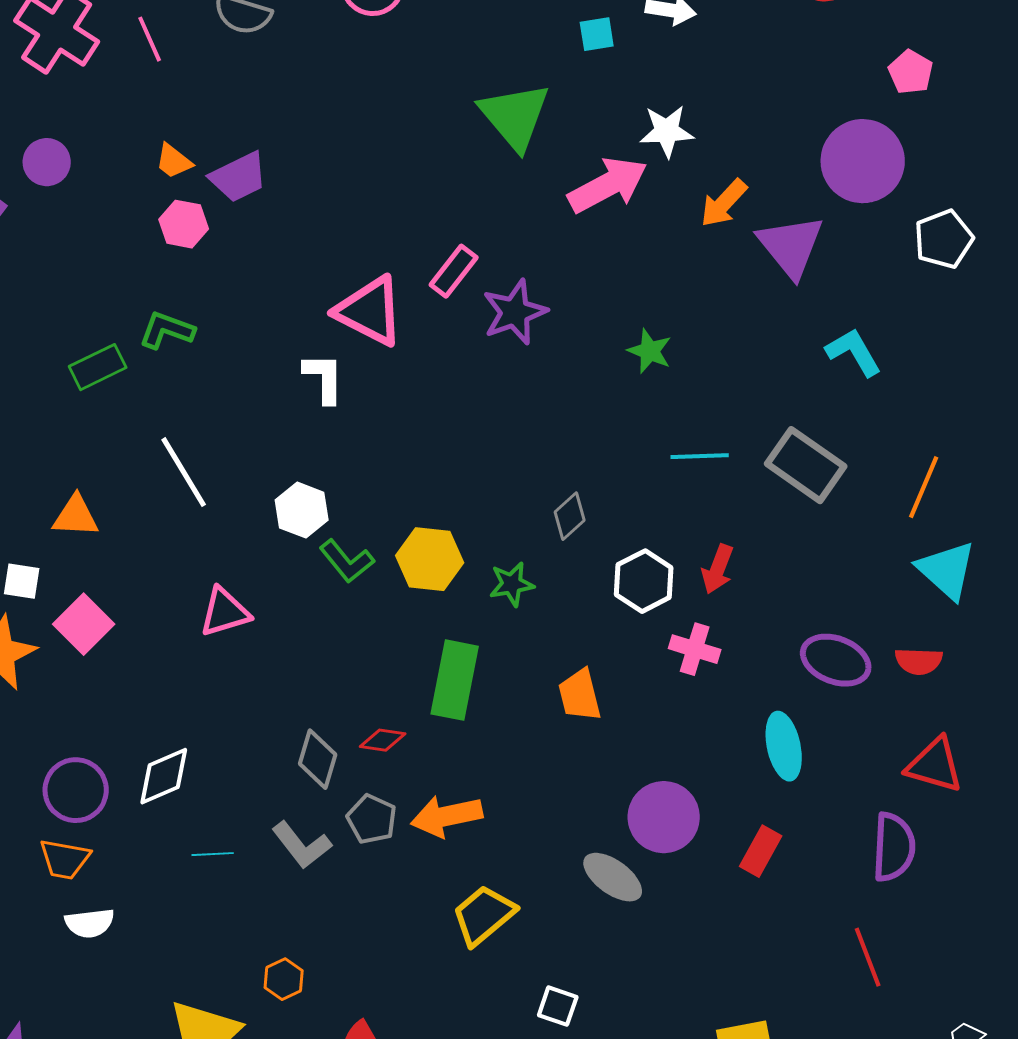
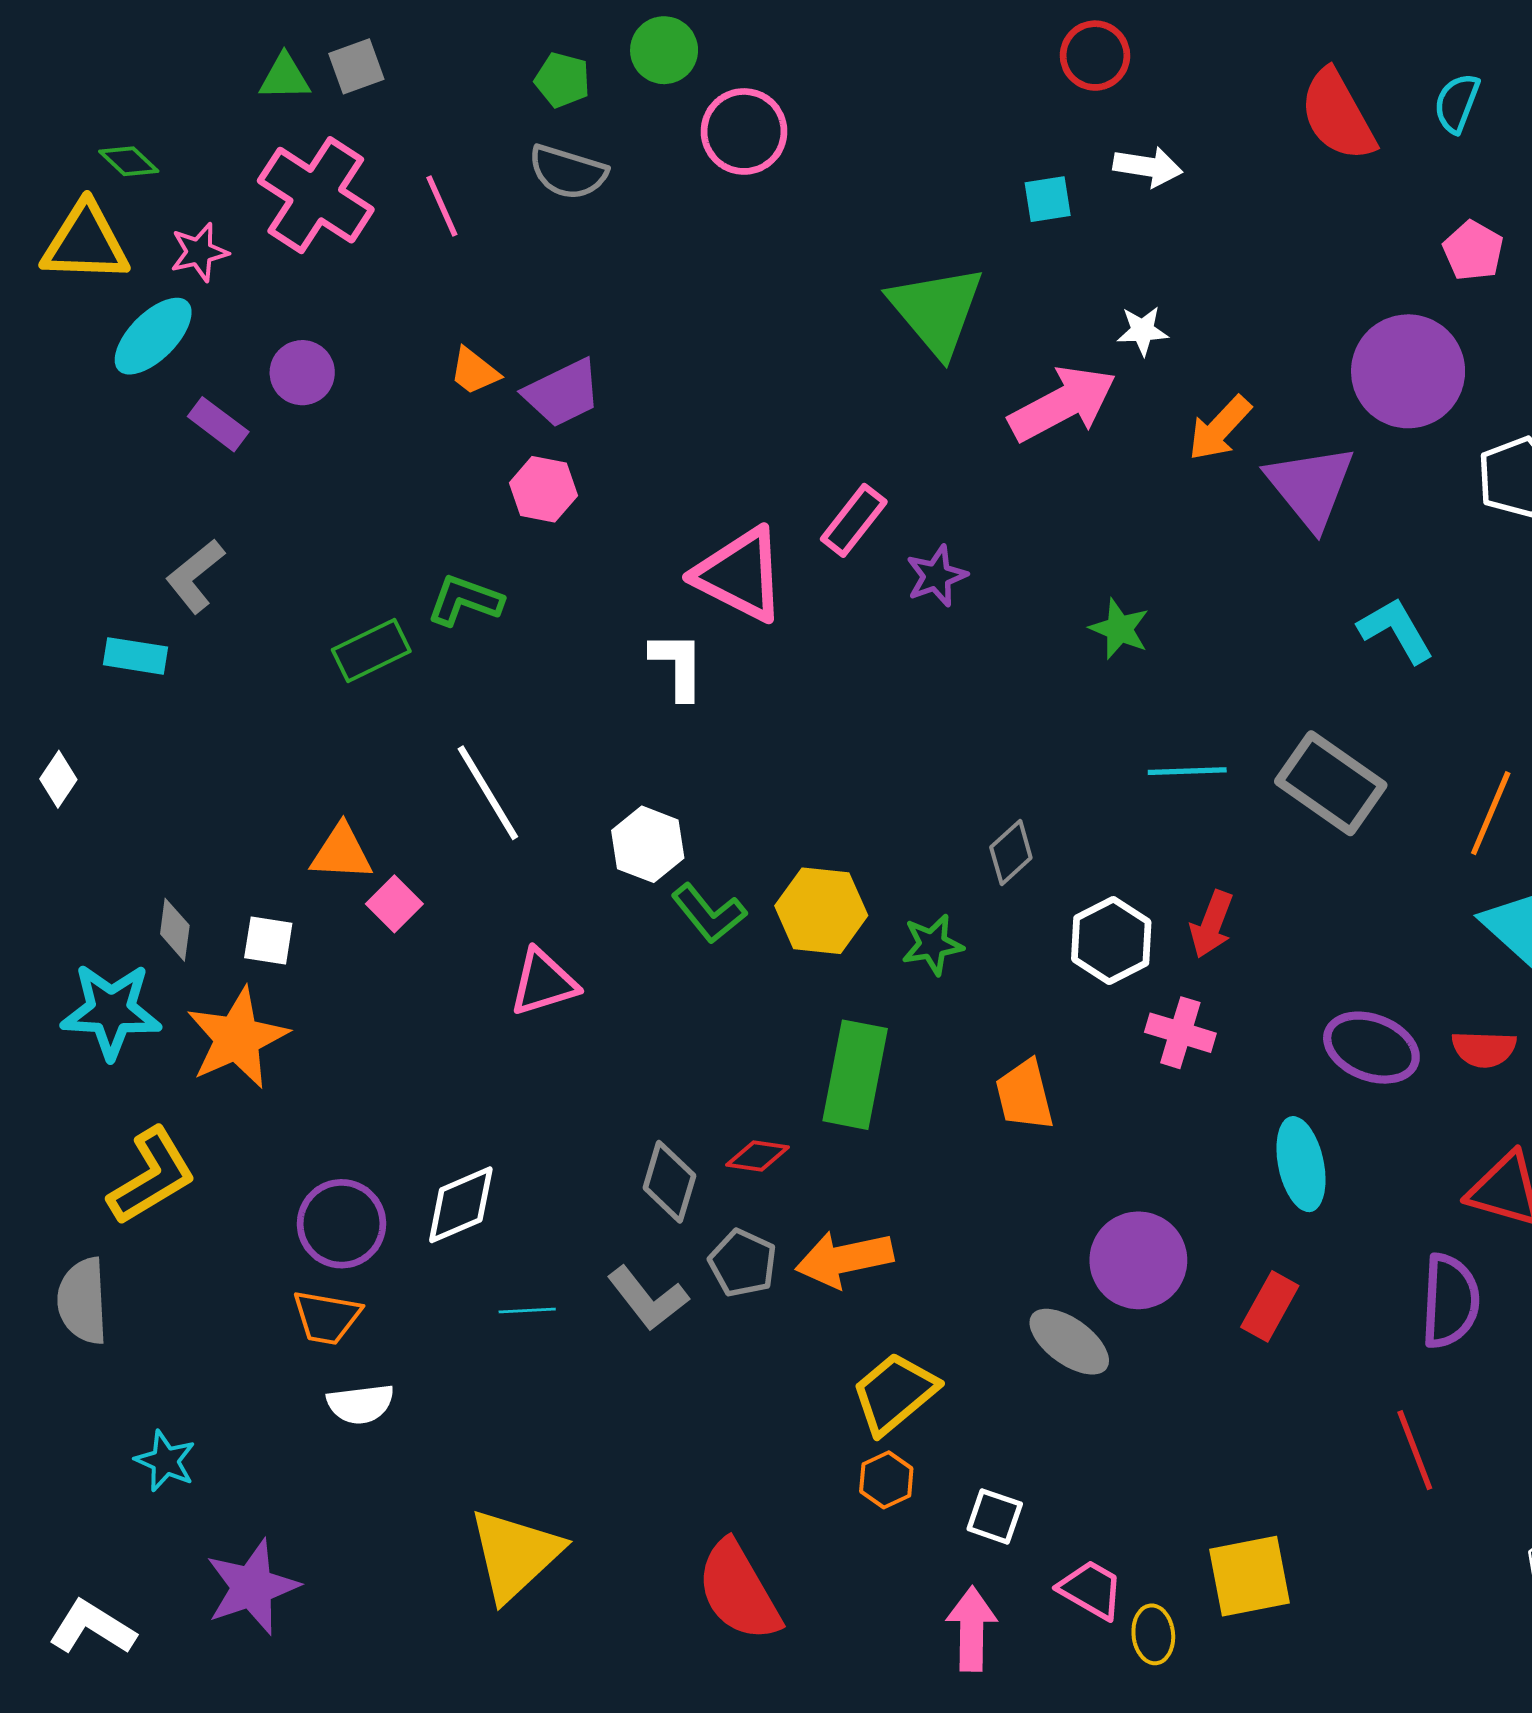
white star: (667, 131) -> (1142, 331), size x0.7
pink hexagon: (184, 224) -> (543, 489), moved
purple star: (515, 312) -> (936, 576), size x0.7
pink square: (84, 624) -> (394, 904), moved, size x0.7
orange hexagon: (284, 979) -> (886, 1480), moved

